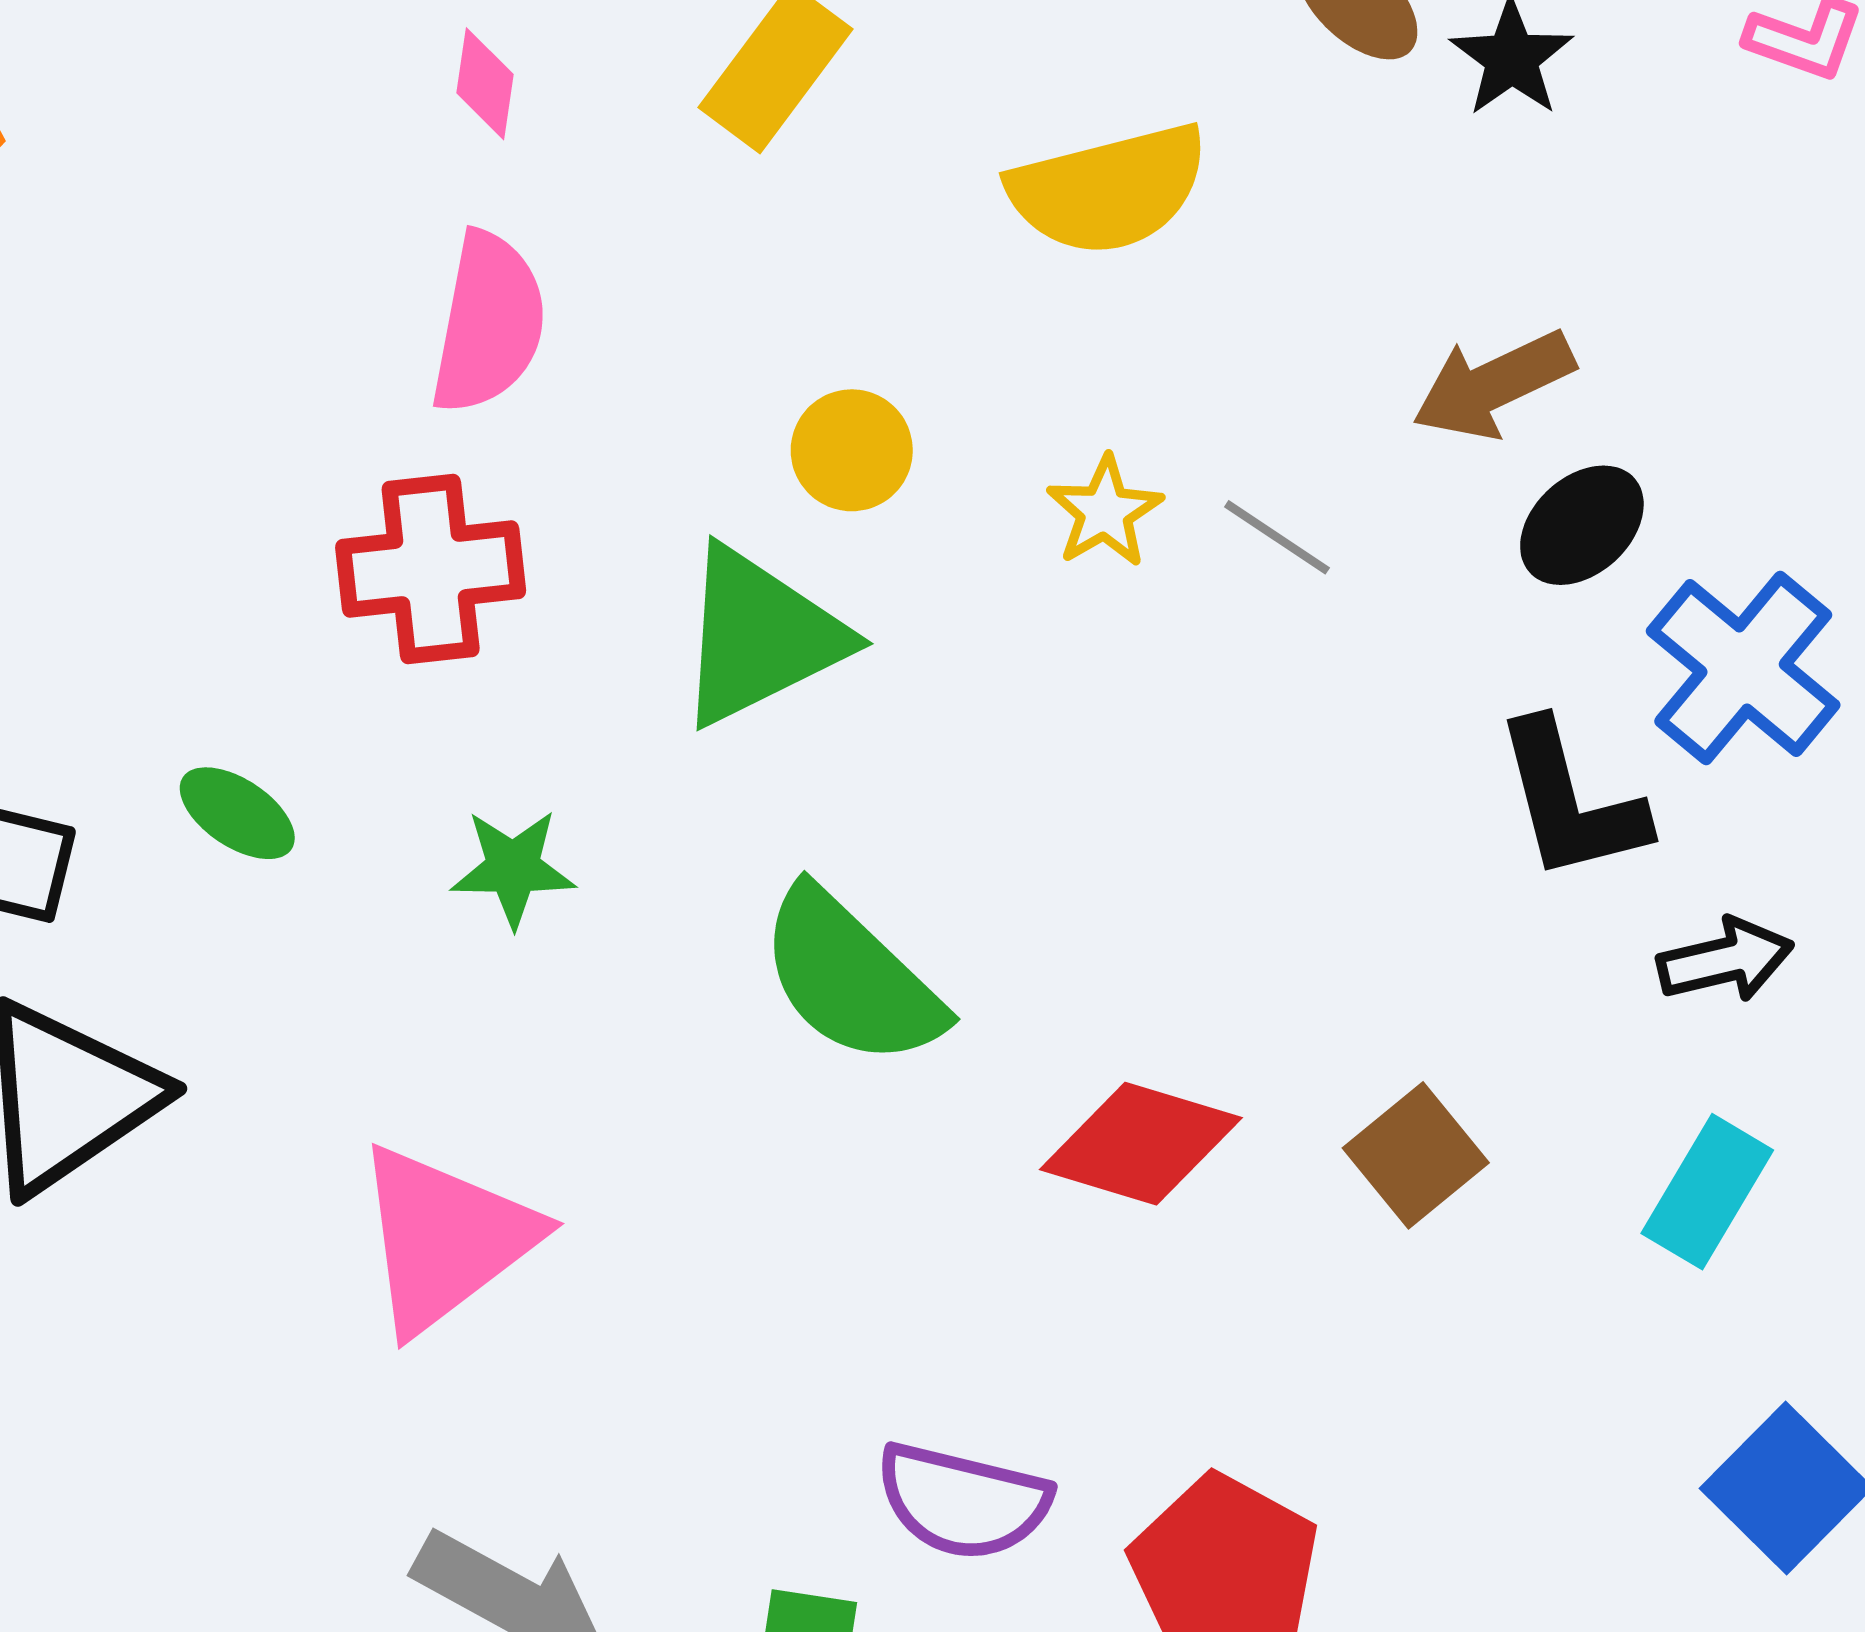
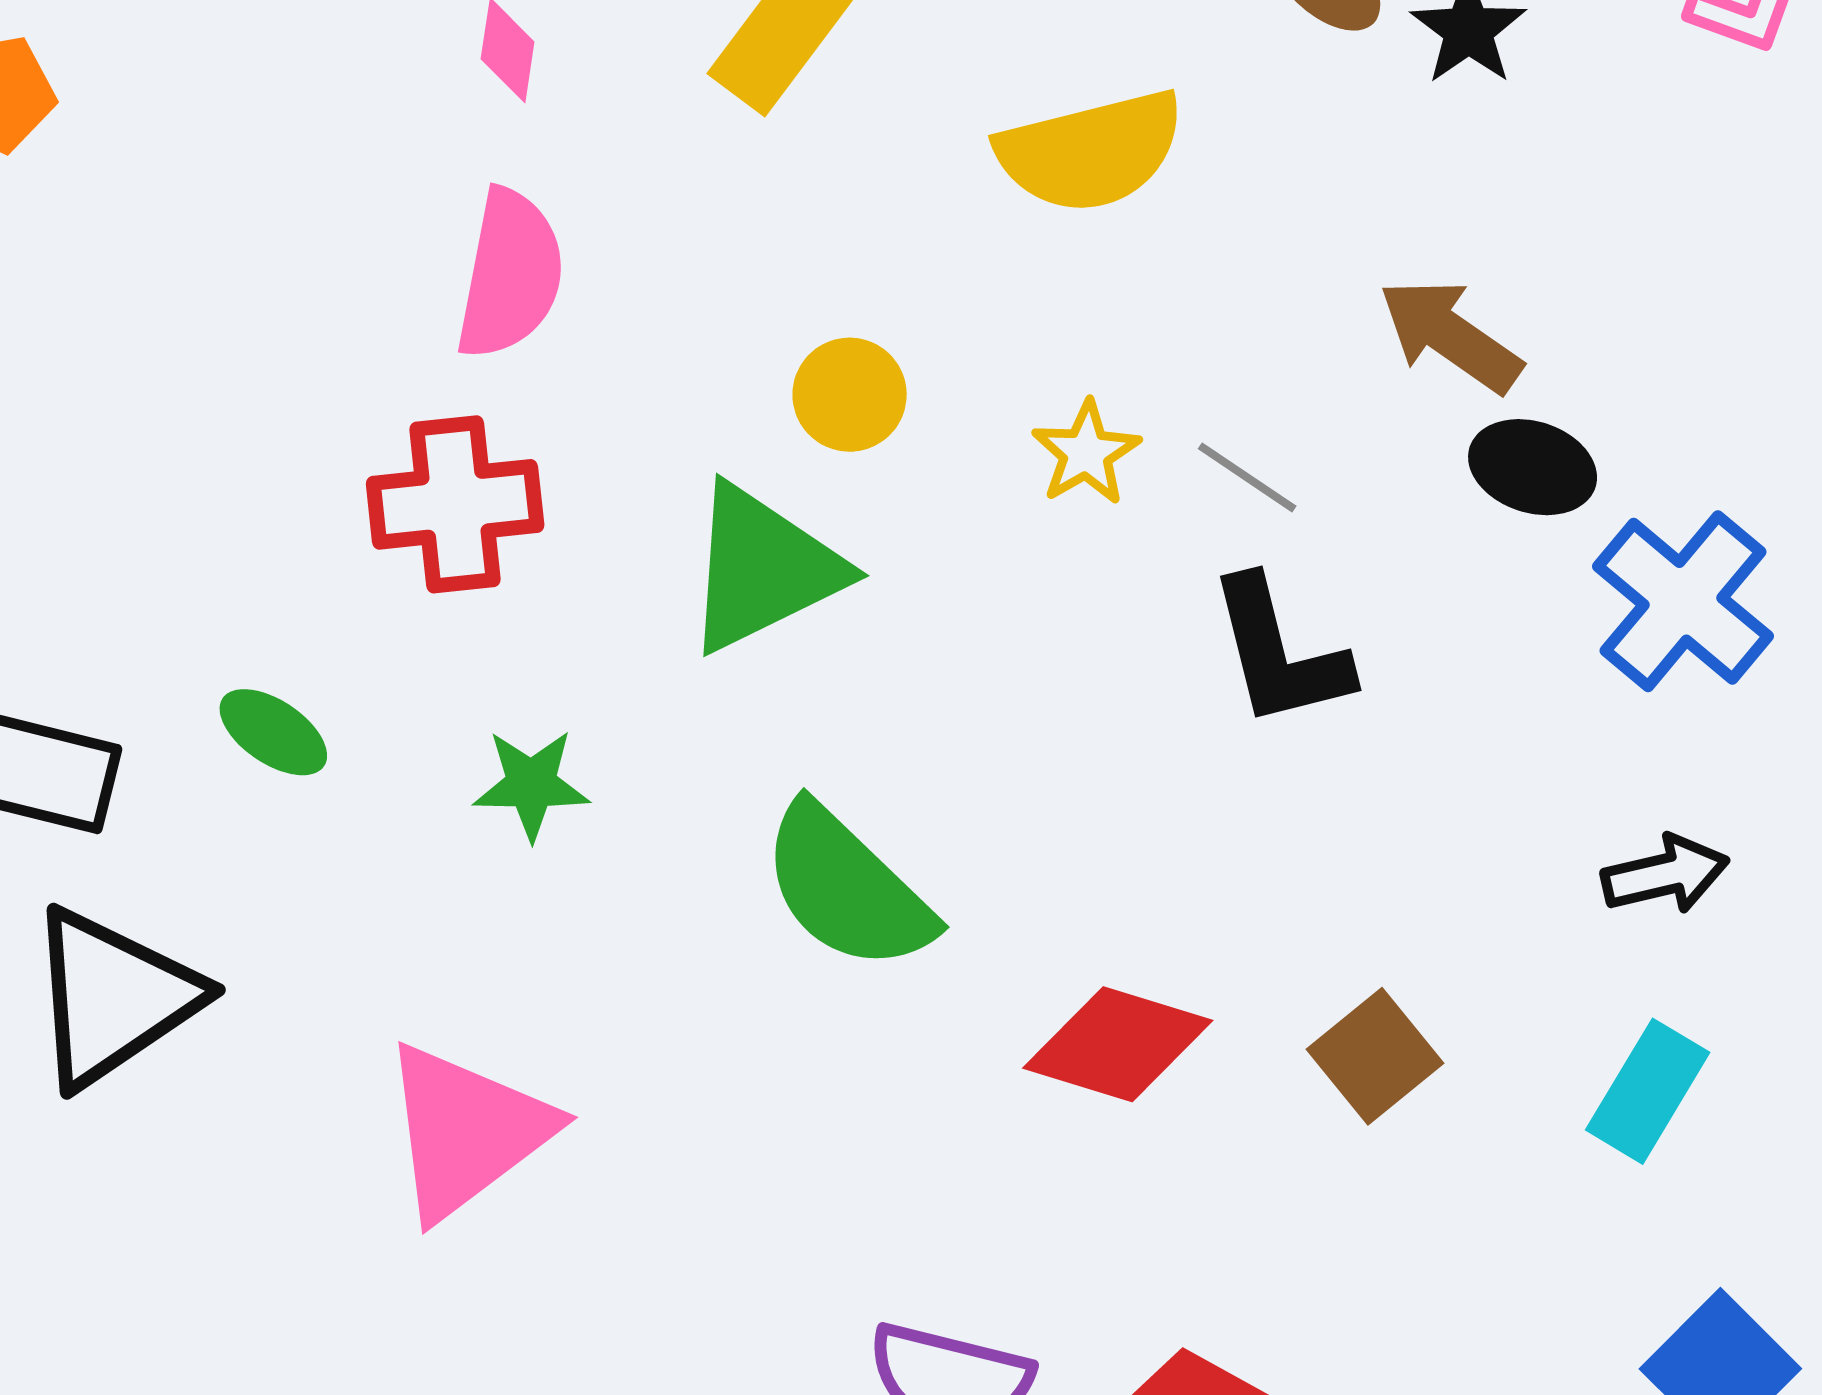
brown arrow: (1493, 385) -> (1450, 335), turned 60
black ellipse: (1582, 525) -> (1533, 467), turned 60
black L-shape: (1570, 801) -> (1279, 653), moved

